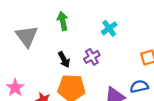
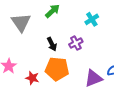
green arrow: (63, 21) -> (52, 11), turned 56

